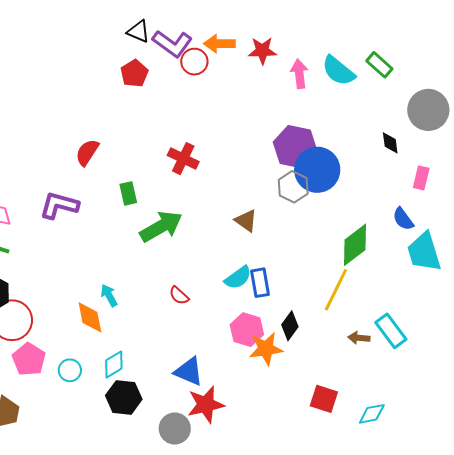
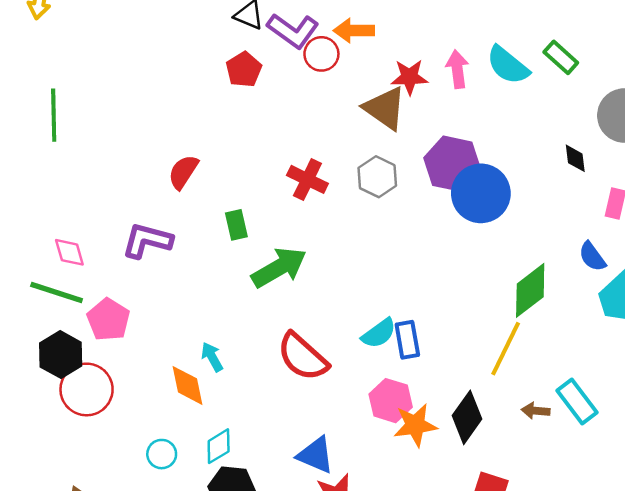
red star: (262, 51) -> (409, 77), moved
gray hexagon: (293, 187) -> (377, 177), moved
brown triangle: (246, 221) -> (385, 108), moved, size x1.5
red semicircle: (179, 296) -> (303, 357), size x2.0
black diamond: (290, 326) -> (467, 417), moved, size x1.4
pink pentagon: (29, 359) -> (108, 320), moved

